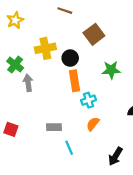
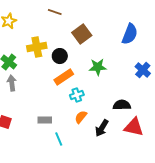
orange rectangle: (74, 81) -> (64, 77), turned 66
gray arrow: (28, 83) -> (12, 83), moved
black arrow: (116, 156) -> (102, 128), moved

